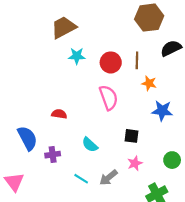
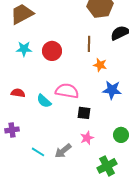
cyan star: (77, 56) -> (24, 49), moved
red circle: (111, 62) -> (52, 51), moved
pink semicircle: (109, 98) -> (67, 91), moved, turned -60
cyan semicircle: (90, 145) -> (44, 101), moved

